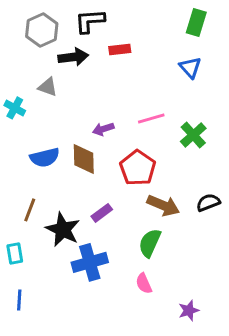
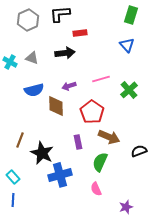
black arrow: (73, 57) -> (65, 53), moved
cyan cross: (15, 108) -> (10, 62), moved
blue semicircle: (45, 157) -> (34, 90), moved
black semicircle: (208, 202) -> (139, 151), moved
purple rectangle: (102, 213) -> (78, 142), moved, turned -64
cyan rectangle: (15, 253) -> (13, 177), moved, turned -32

